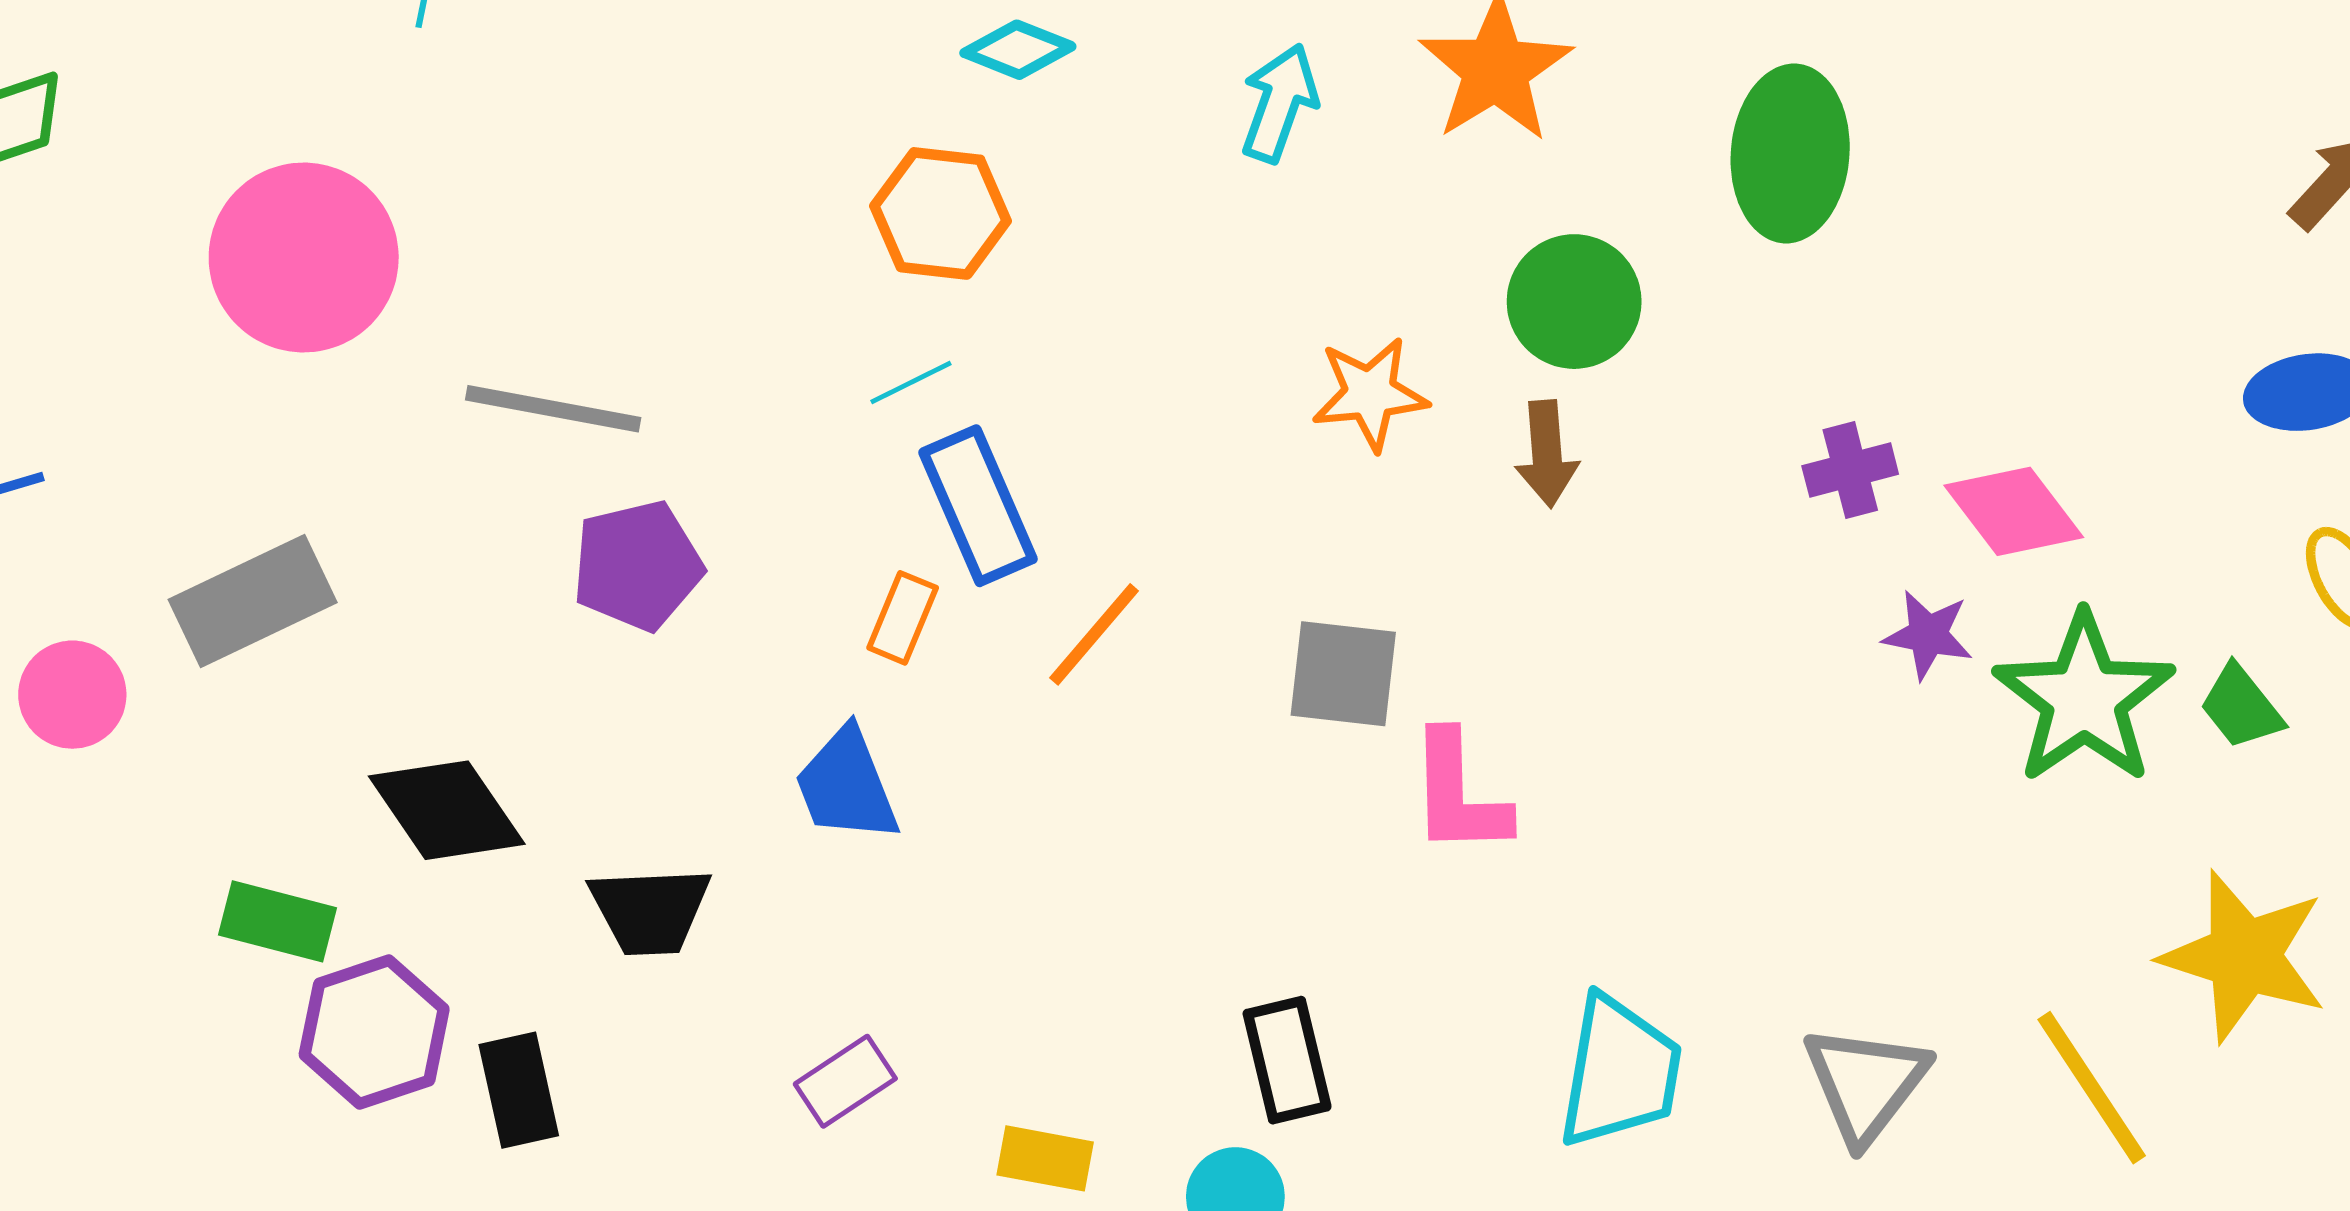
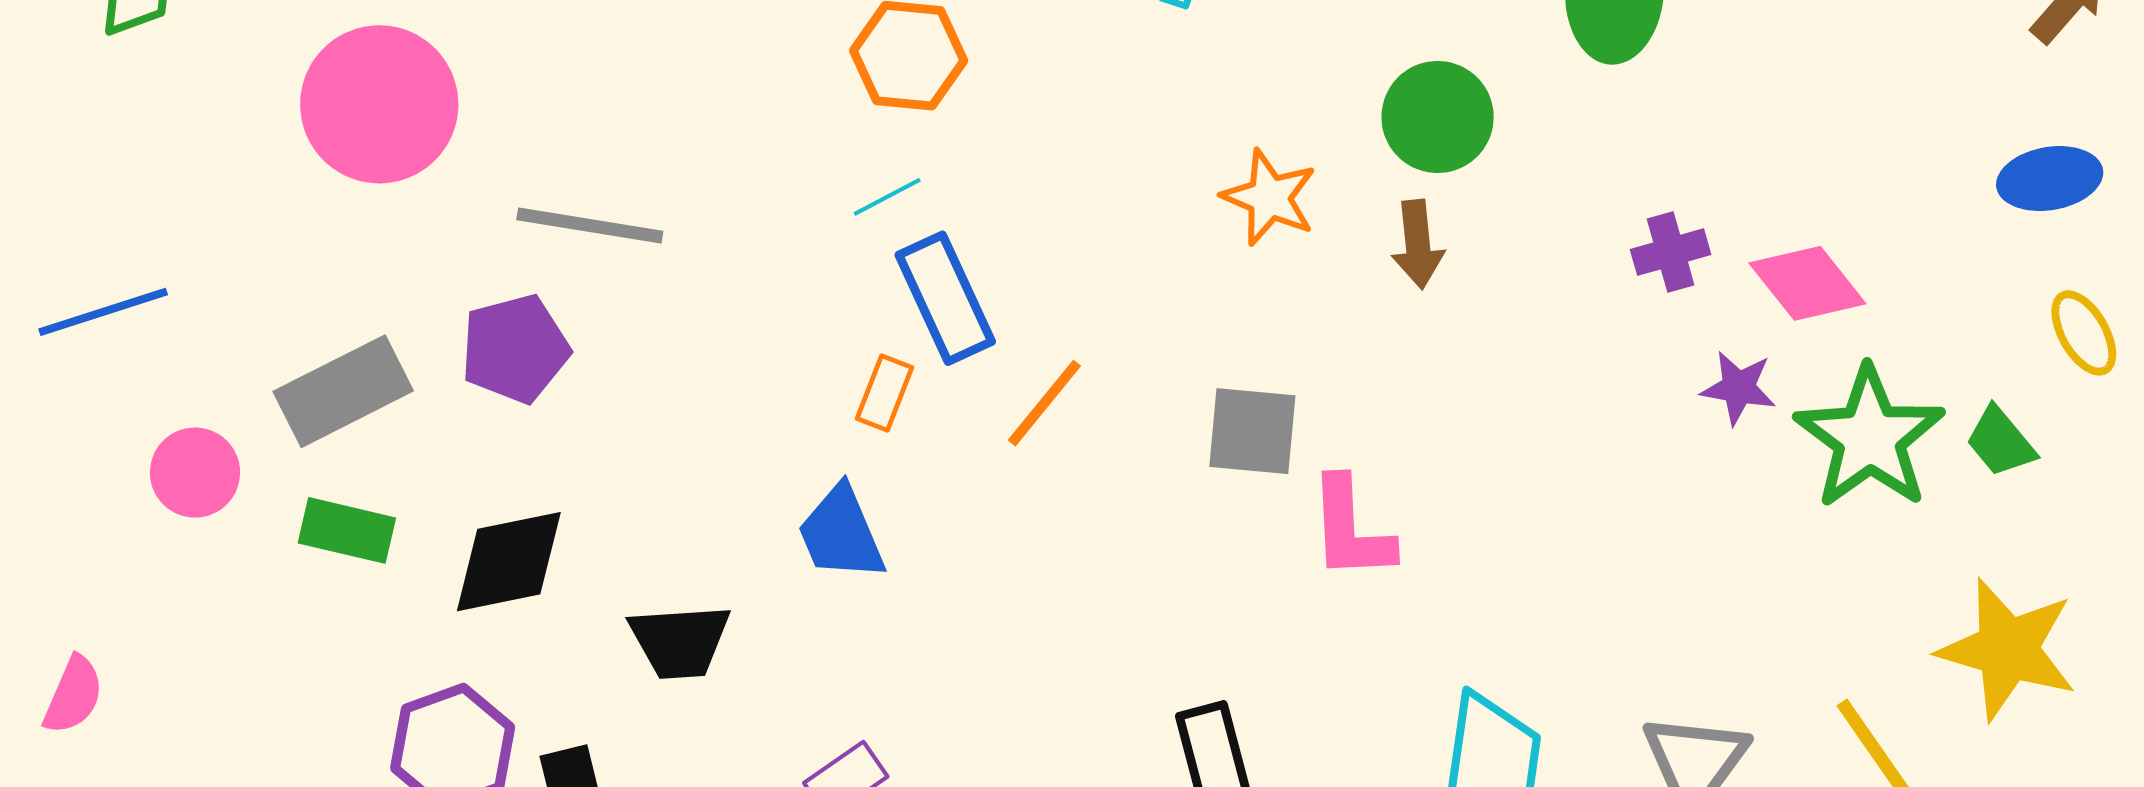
orange star: (1370, 394) -> (1269, 198), turned 30
purple pentagon: (637, 566) -> (515, 349), moved
black diamond: (447, 810) -> (509, 562), turned -66
green rectangle: (277, 921) -> (347, 530), moved

